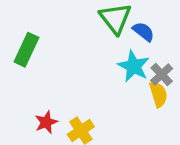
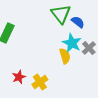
yellow semicircle: (158, 94) -> (65, 56), moved

